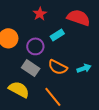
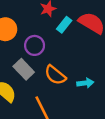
cyan rectangle: (57, 35) -> (64, 25), moved, turned -32

